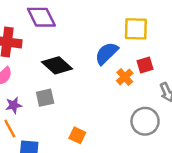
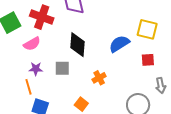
black diamond: (57, 65) -> (77, 45), turned 40
orange cross: (125, 77) -> (99, 78), moved

